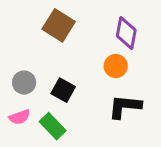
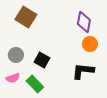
brown square: (59, 25) -> (26, 17), moved
orange circle: (116, 66) -> (90, 44), moved

